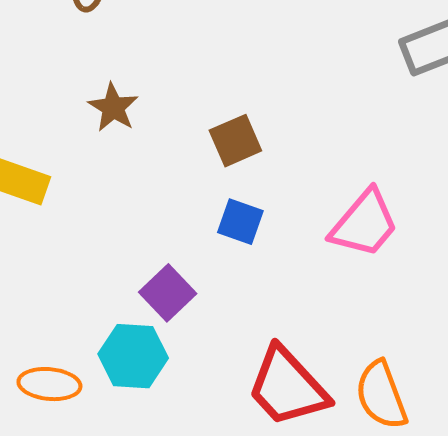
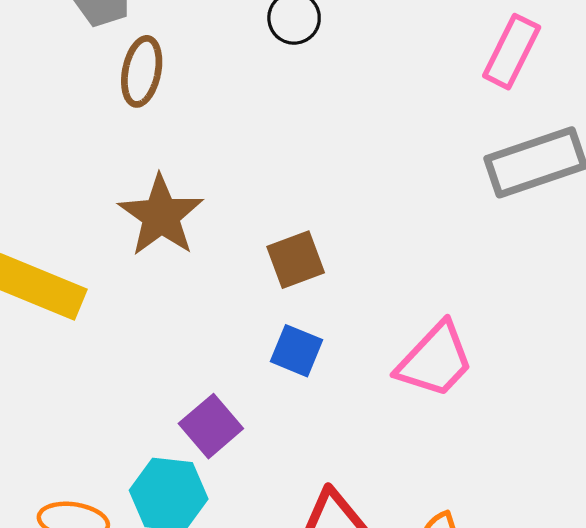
brown star: (113, 108) -> (161, 216), size x1.5

